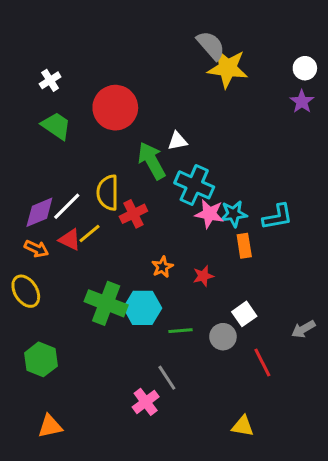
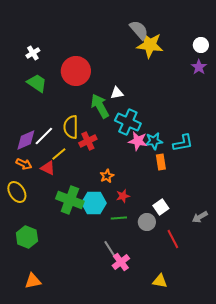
red triangle: (70, 240) -> (48, 168), moved
red star: (203, 276) -> (123, 196), moved
pink cross: (146, 402) -> (121, 262), moved

